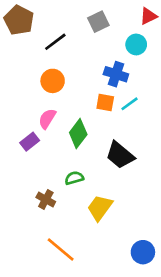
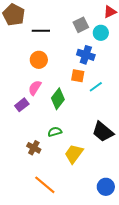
gray square: (98, 22) -> (81, 25), moved
black line: (55, 42) -> (41, 31), turned 36
cyan line: (129, 104) -> (96, 87), moved
black trapezoid: (120, 155) -> (103, 132), moved

